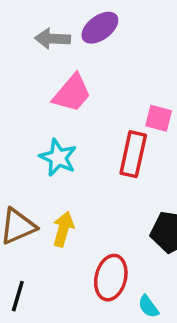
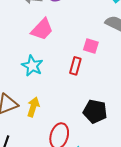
red rectangle: (133, 154) -> (75, 66), size x0.7

